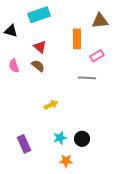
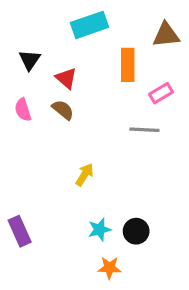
cyan rectangle: (39, 15) -> (90, 25), moved
black triangle: (11, 31) -> (30, 60), moved, turned 48
yellow arrow: (51, 105) -> (85, 175), turned -32
purple rectangle: (24, 144) -> (20, 231), moved

